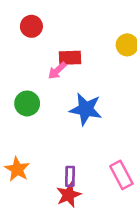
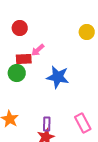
red circle: (31, 26) -> (20, 28), moved
red rectangle: (70, 58) -> (24, 59), moved

